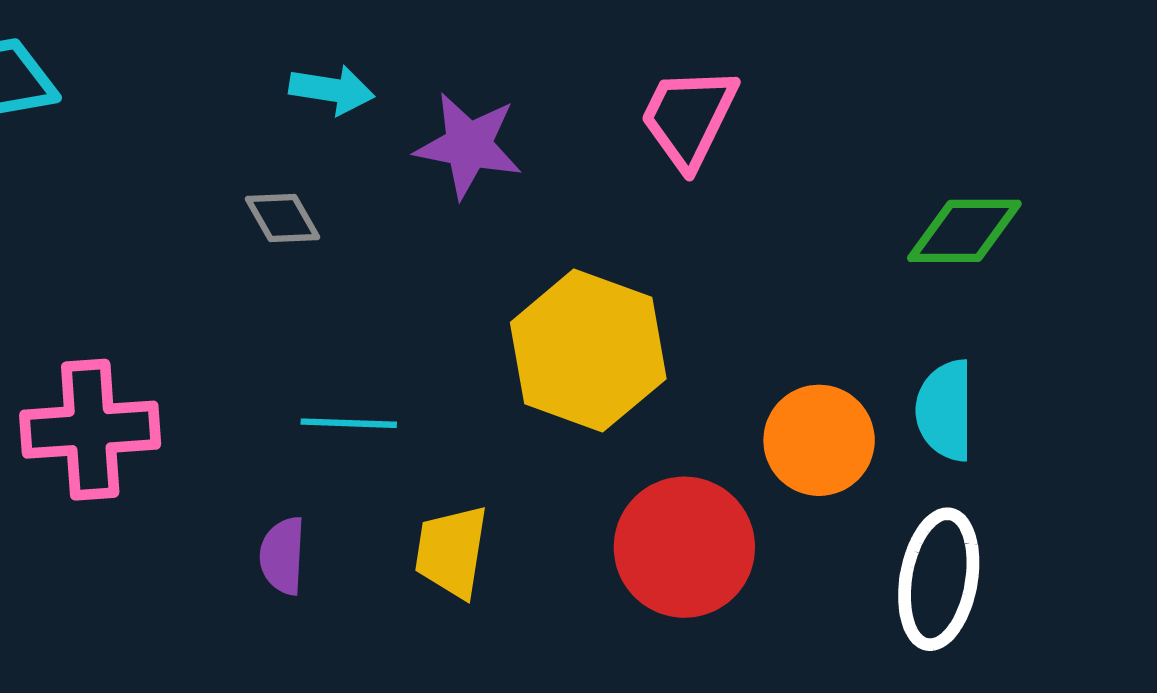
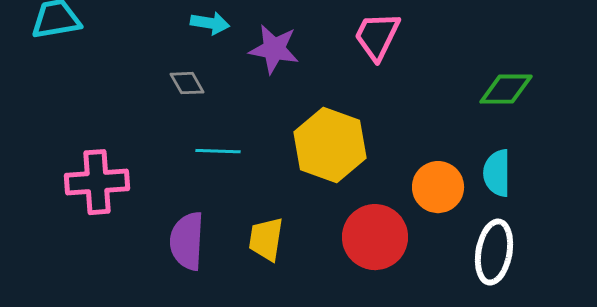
cyan line: (349, 423) -> (218, 151), moved
purple semicircle: (283, 556) -> (187, 241), size x1.6

